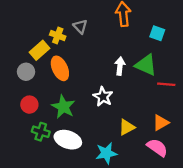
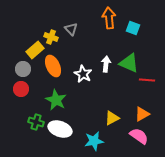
cyan square: (157, 33) -> (133, 28), moved
white star: (103, 97) -> (83, 74), moved
red circle: (29, 105) -> (21, 89), moved

